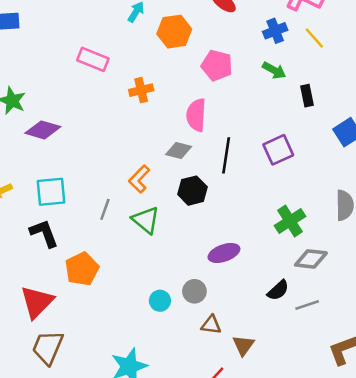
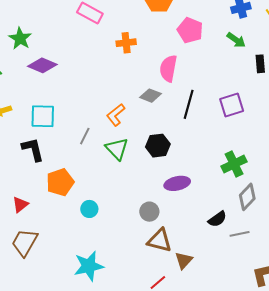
black hexagon: (192, 191) -> (158, 146), moved
gray diamond: (311, 259) -> (247, 197), turned -60
cyan circle: (160, 301) -> (89, 209), moved
red triangle: (37, 302) -> (20, 204), size x0.6
brown triangle: (211, 325) -> (160, 240), size x1.5

